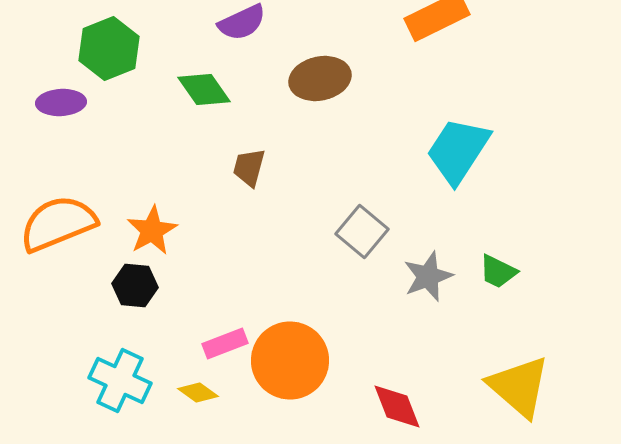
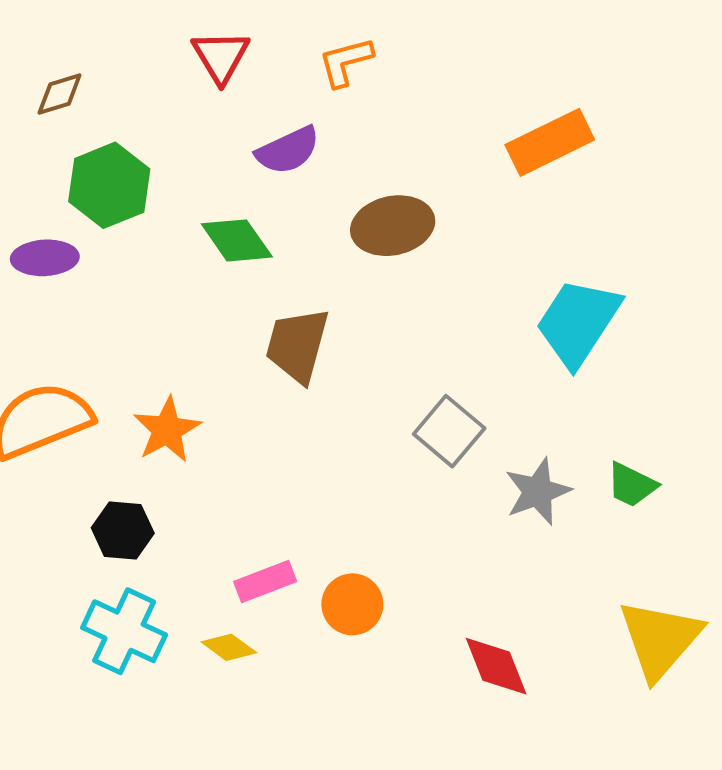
brown trapezoid: (249, 168) -> (297, 345), size x1.5
black hexagon: (135, 286) -> (123, 530), moved
orange circle: (290, 360) -> (352, 604), size x0.6
yellow triangle: (519, 386) -> (660, 639), turned 30

